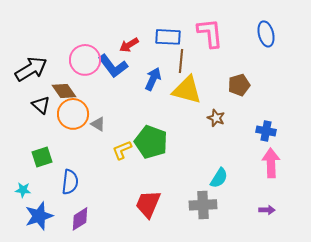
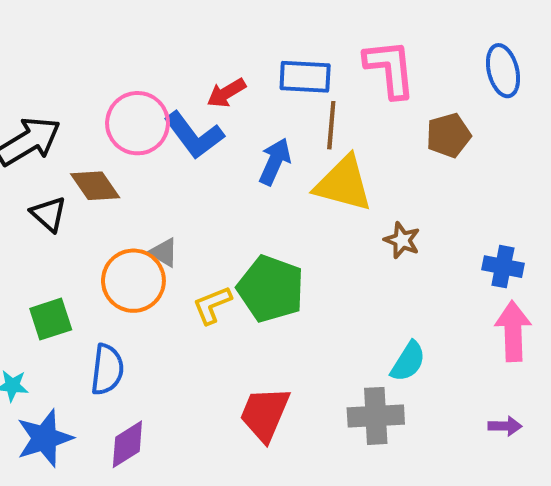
brown pentagon: (239, 85) -> (448, 135), moved
orange circle: (73, 114) -> (133, 281), moved

